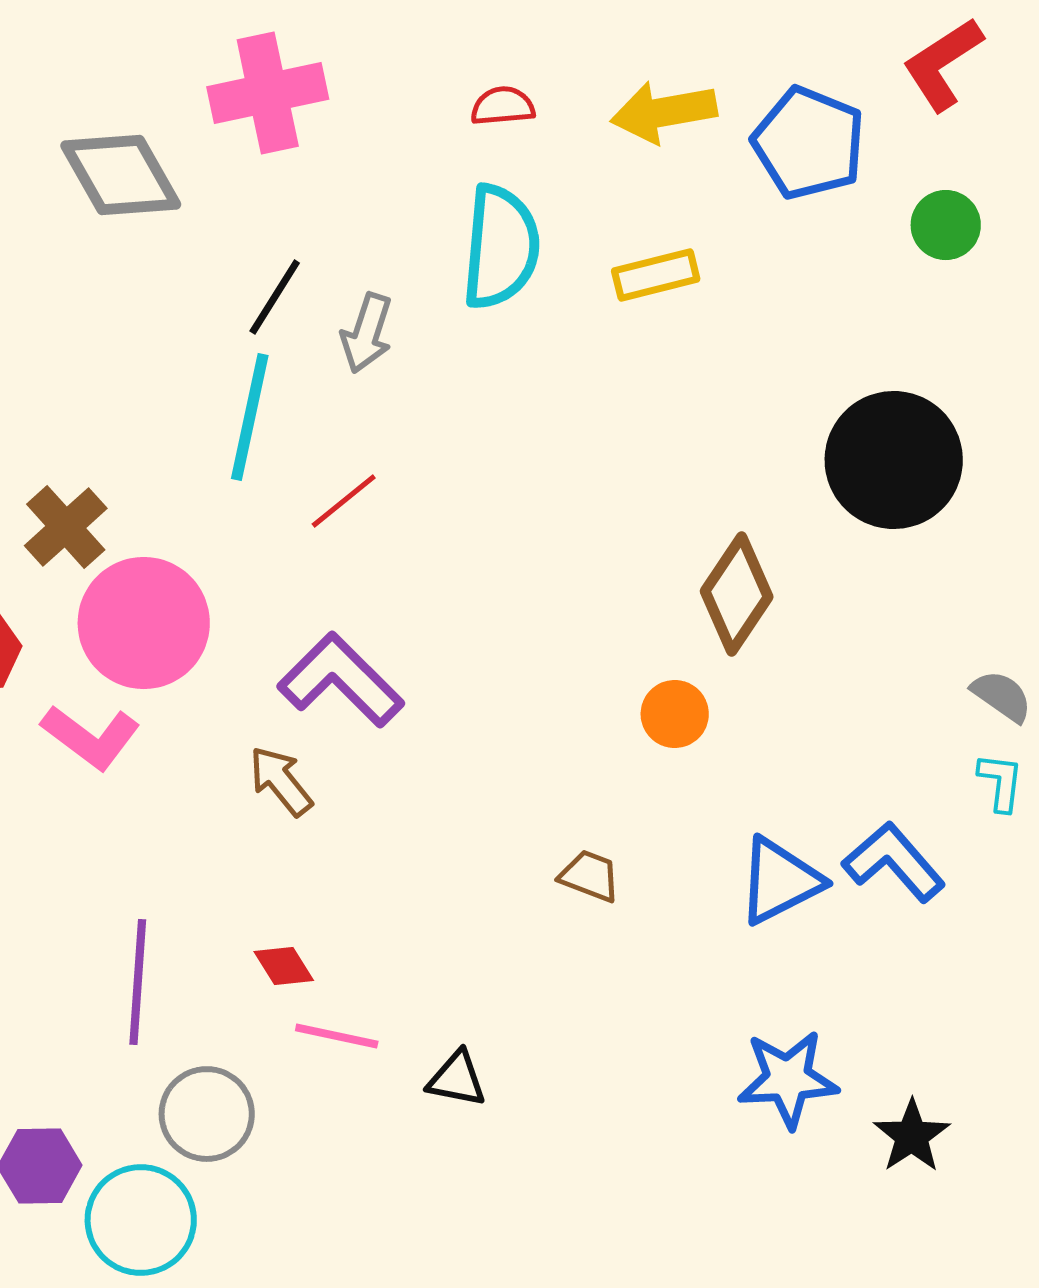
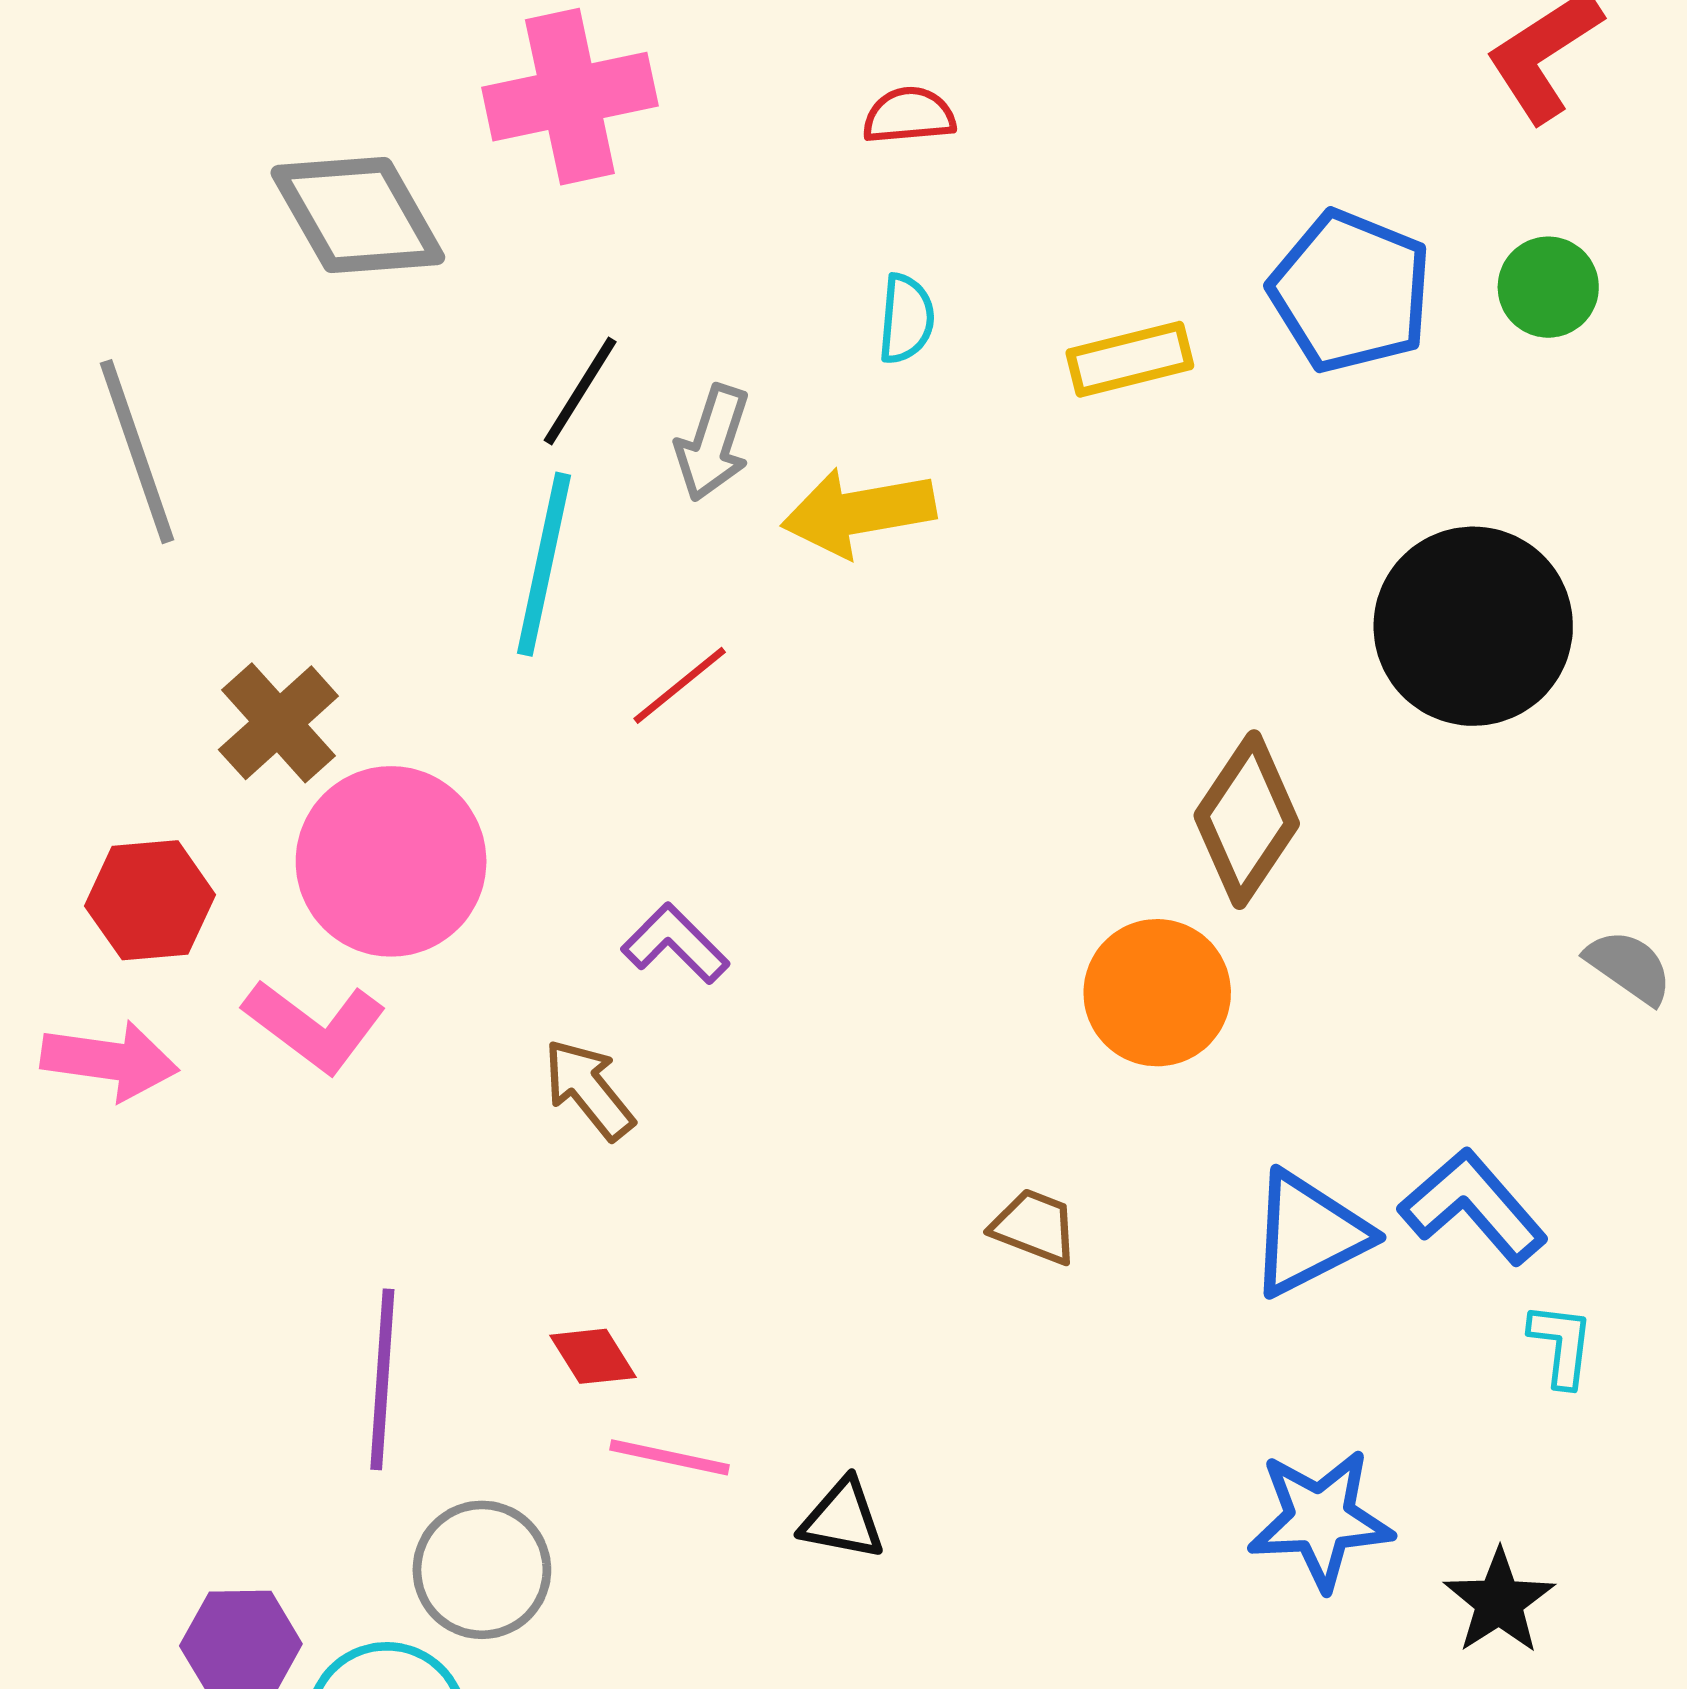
yellow arrow: (664, 112) -> (859, 512), moved
blue pentagon: (809, 143) -> (1351, 291), moved
cyan semicircle: (501, 247) -> (906, 319), size x0.5
purple L-shape: (341, 680) -> (675, 944), size x0.6
orange circle: (675, 714) -> (1157, 993), size x1.5
cyan L-shape: (1001, 782) -> (1561, 1345), moved

